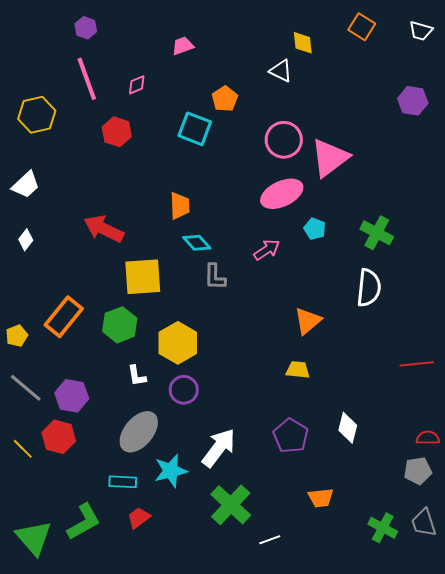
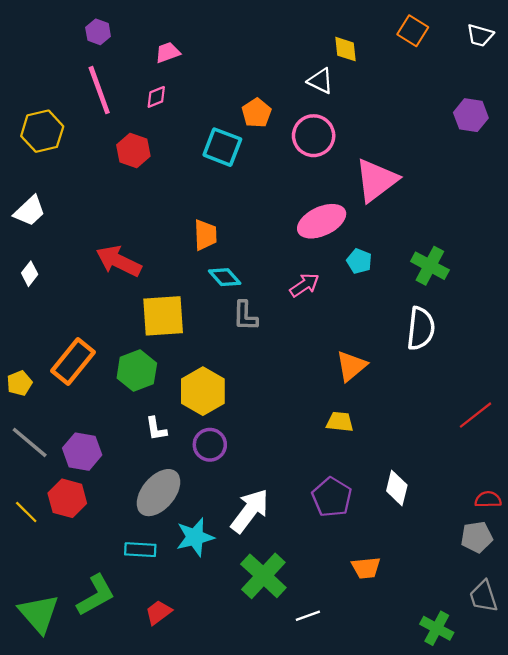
pink trapezoid: (183, 46) -> (168, 52), moved
pink circle: (284, 140) -> (314, 136), moved
red line: (417, 364) -> (476, 415), turned -32
red trapezoid: (139, 518) -> (158, 612), moved
green cross: (383, 528) -> (437, 628), moved

